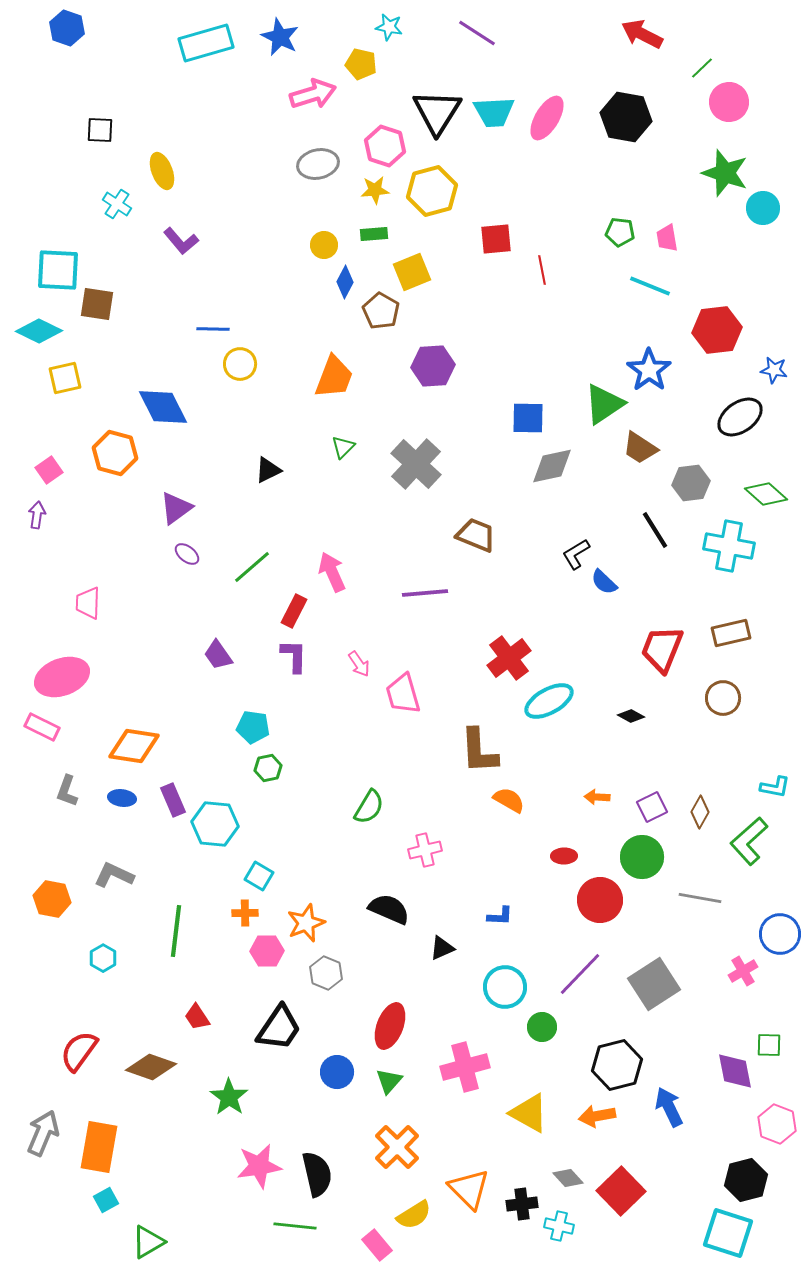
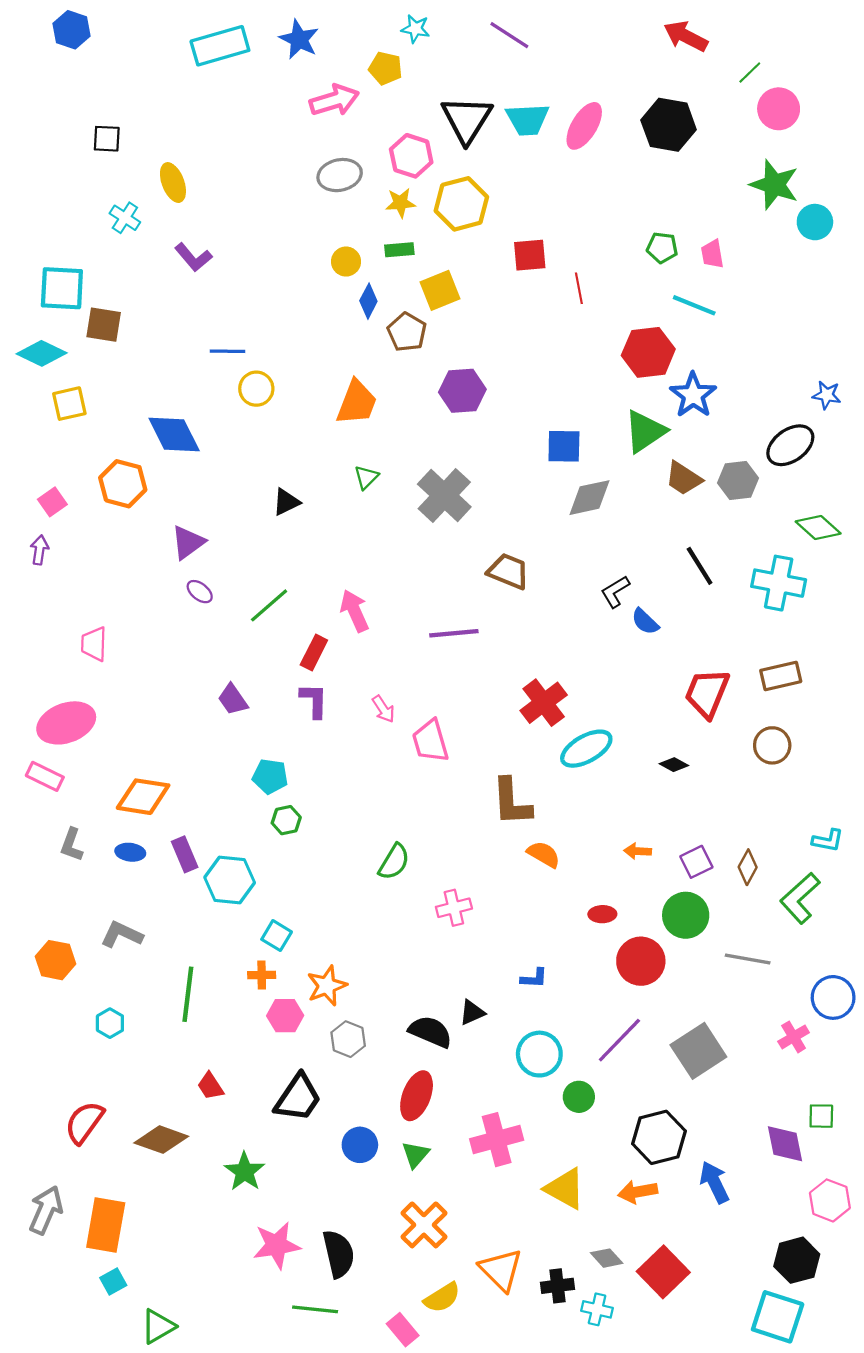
red hexagon: (717, 330) -> (648, 352), moved
gray hexagon: (691, 483) -> (738, 481), moved
black semicircle: (389, 909) -> (430, 1032), moved

